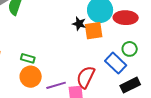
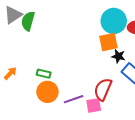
black star: (79, 24) -> (118, 56), moved

